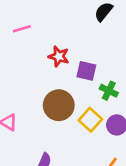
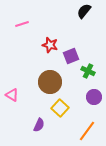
purple square: (86, 71) -> (71, 56), turned -35
yellow square: (90, 120) -> (60, 108), moved

